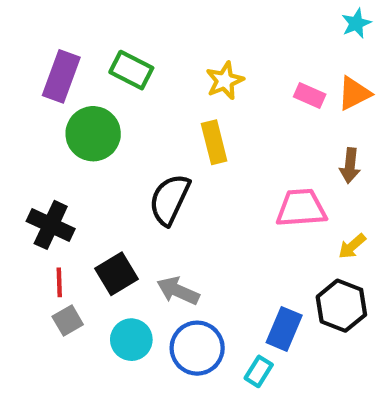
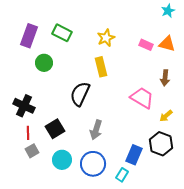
orange triangle: (354, 93) -> (167, 44), turned 42
green circle: (93, 134) -> (44, 63), size x0.7
pink trapezoid: (301, 208) -> (142, 98), turned 35
gray arrow: (178, 291) -> (96, 130), moved, turned -96

